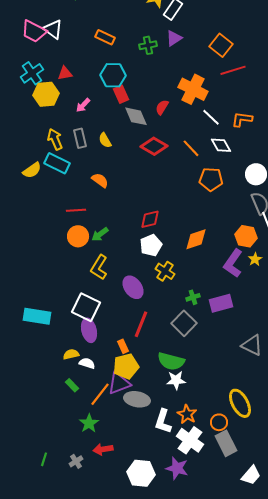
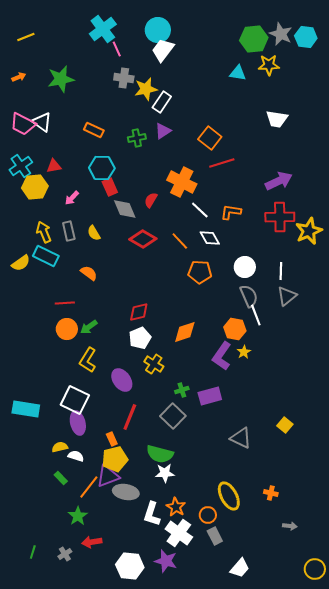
gray rectangle: (226, 443) -> (215, 536), size x0.7

